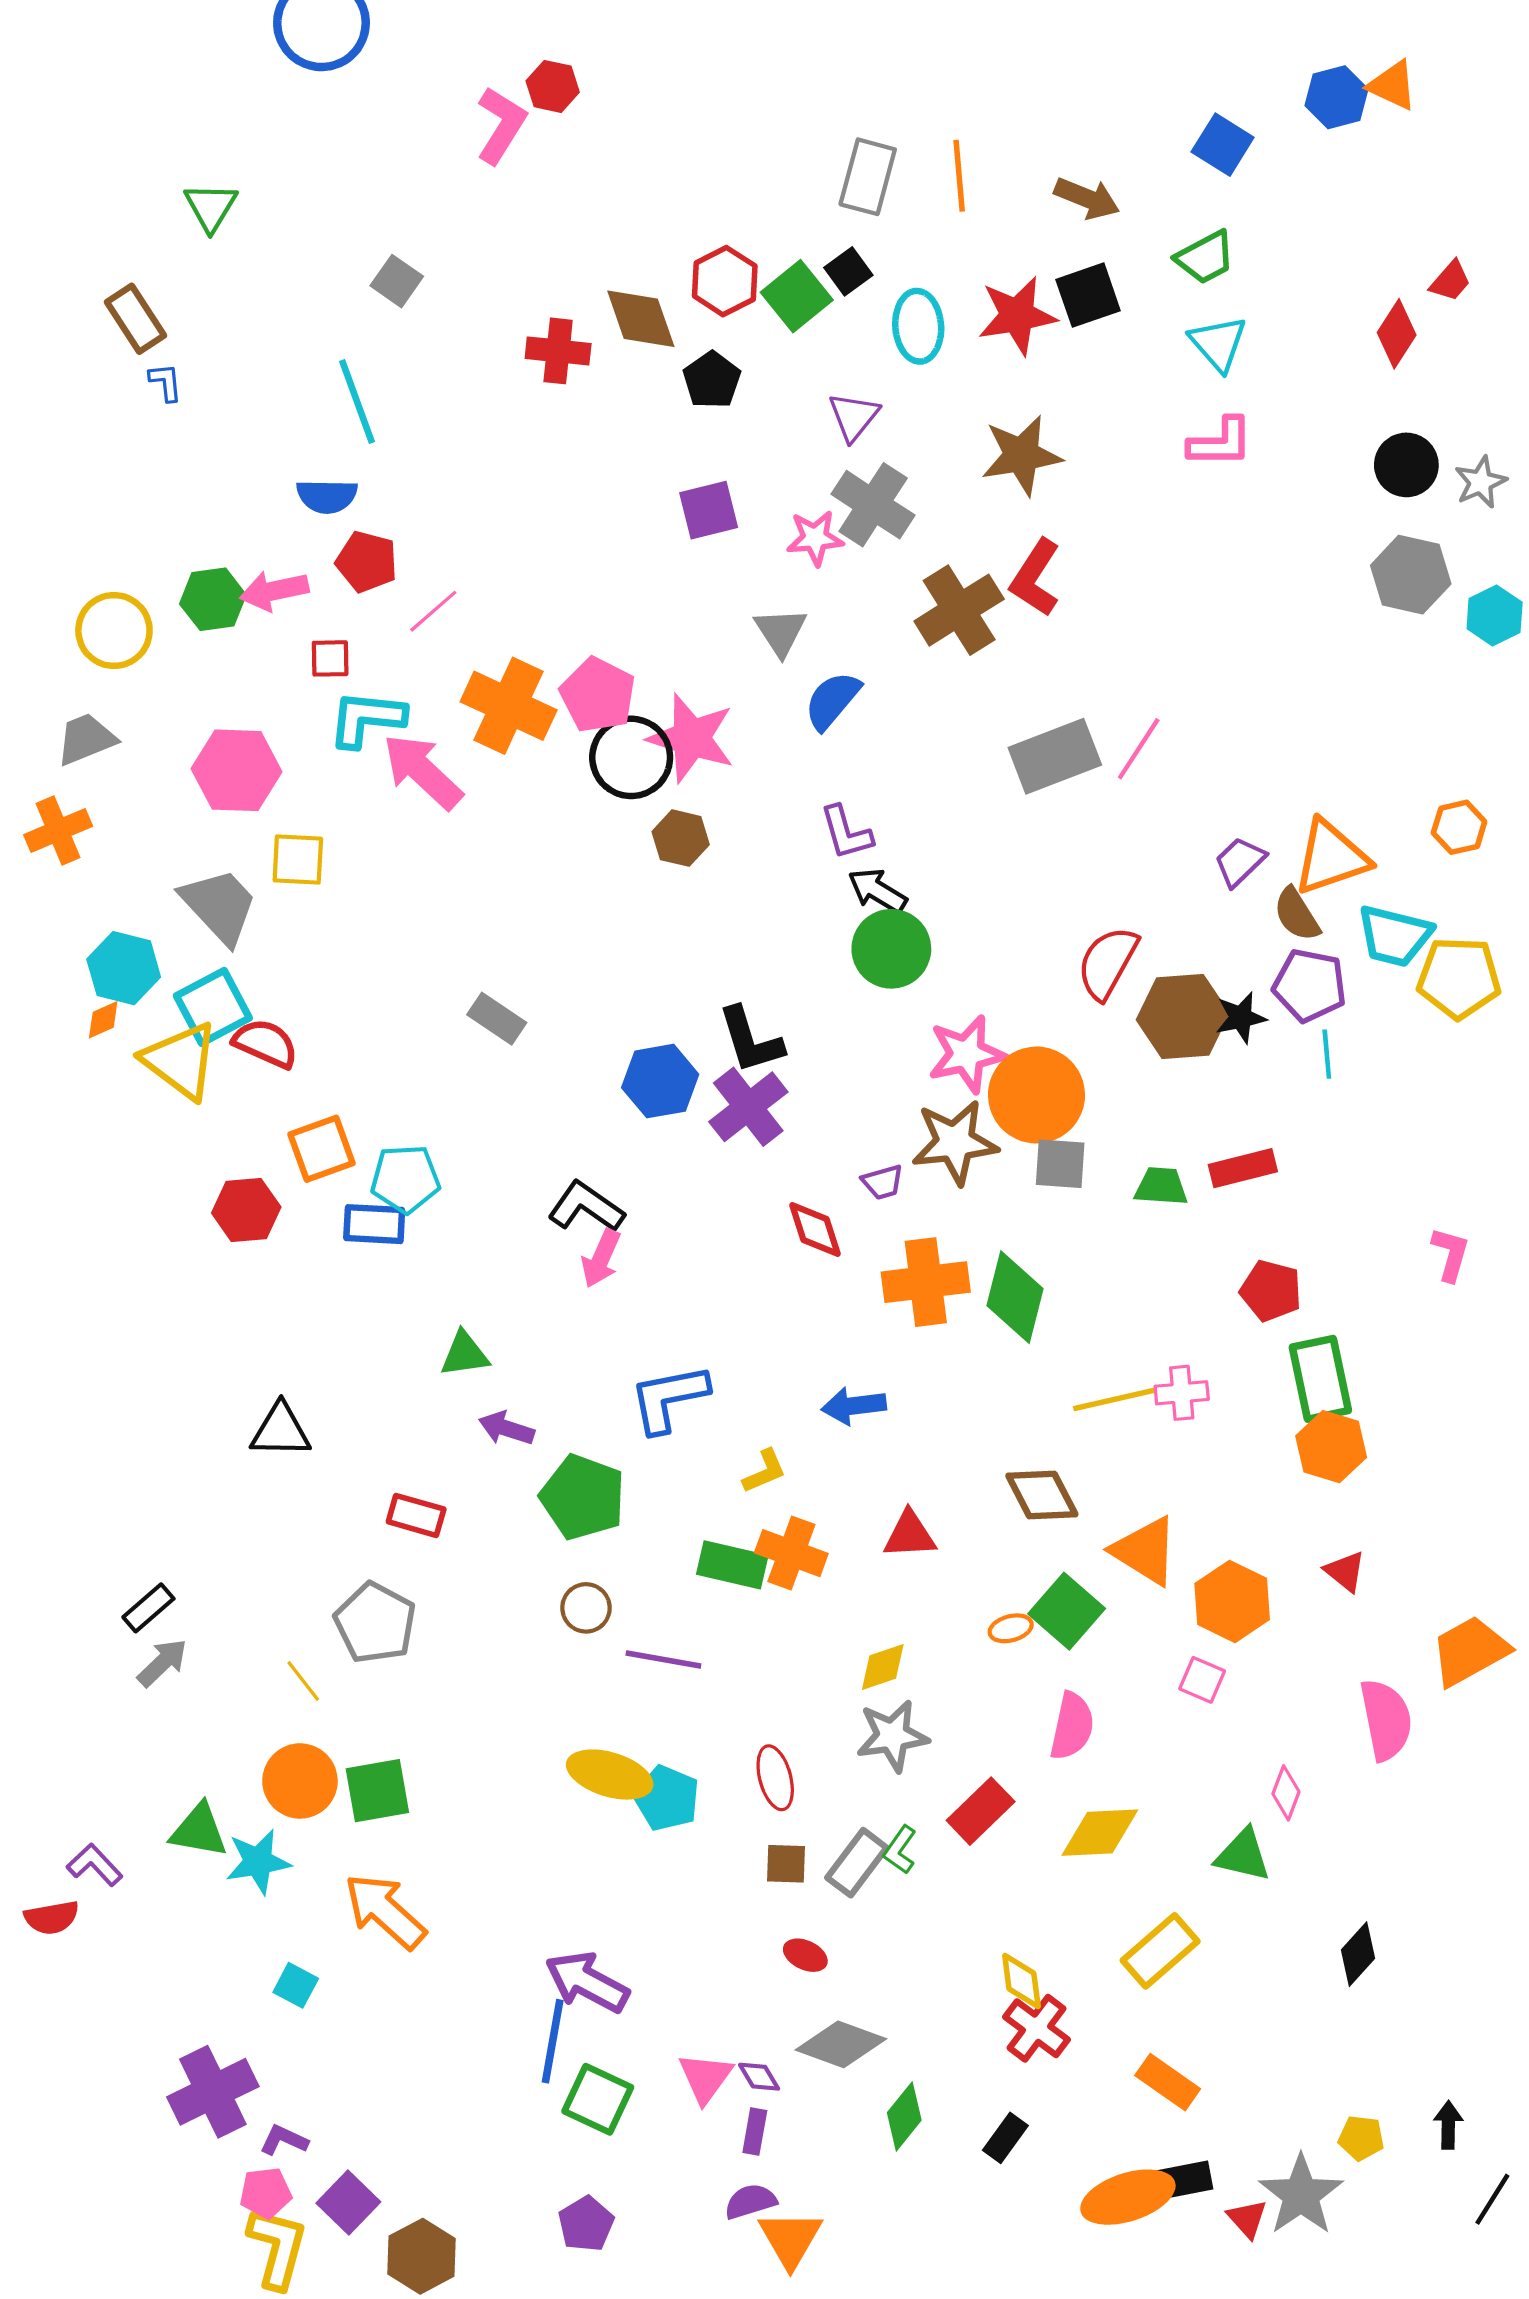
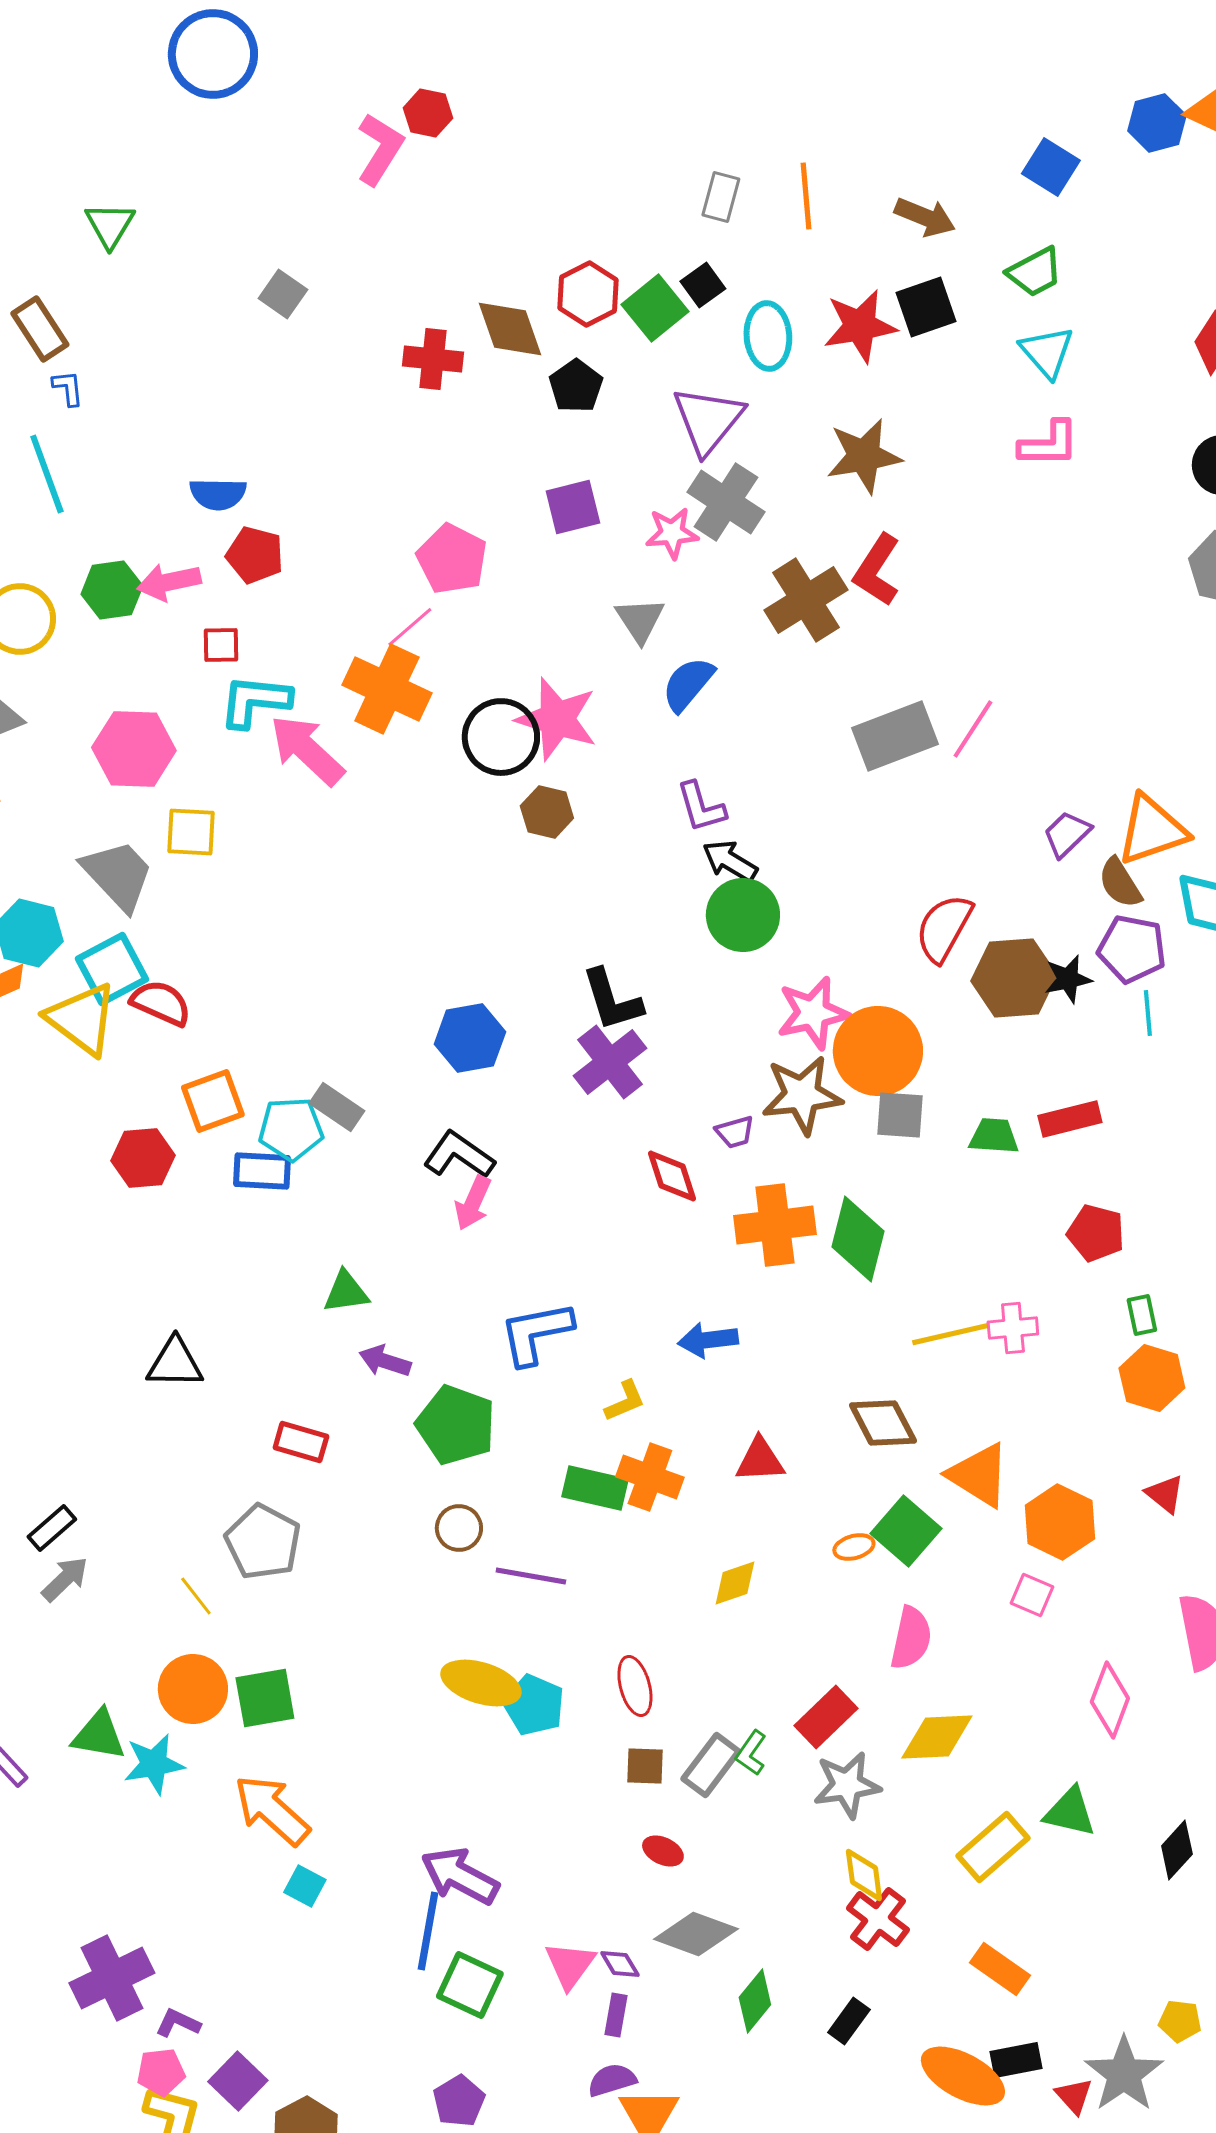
gray rectangle: (868, 177) -> (721, 197), size x0.7
cyan line: (357, 402) -> (47, 474), moved
purple triangle: (854, 417) -> (708, 420), size x1.5
pink line: (433, 611) -> (410, 627), moved
pink pentagon: (598, 695) -> (452, 559), moved
gray rectangle: (497, 1019) -> (337, 1107), moved
blue hexagon: (660, 1081) -> (470, 1038), moved
green rectangle: (1320, 1379) -> (1142, 1315), size x0.5
gray star: (892, 1736) -> (847, 1785), moved
pink diamond: (1286, 1793) -> (1110, 1700), size x1.5
green triangle: (1243, 1855) -> (1070, 1812), moved
cyan square: (296, 1985) -> (305, 1886), moved
orange ellipse: (1128, 2197) -> (963, 2076), turned 46

